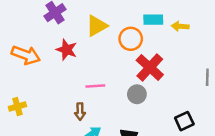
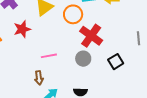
red star: (67, 50) -> (22, 29), turned -30
black square: (184, 121) -> (116, 62), moved

